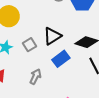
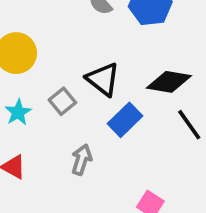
black triangle: (52, 36) -> (103, 79), turned -42

